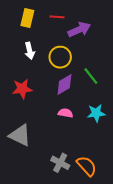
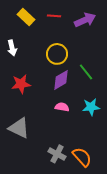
yellow rectangle: (27, 18) -> (26, 17), turned -60
purple arrow: (79, 30) -> (85, 20), moved
white arrow: (30, 51) -> (12, 48), moved

